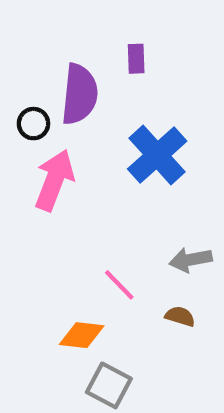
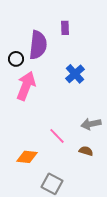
blue cross: (157, 155) -> (75, 74), size x0.7
orange diamond: (82, 335) -> (27, 157), moved

